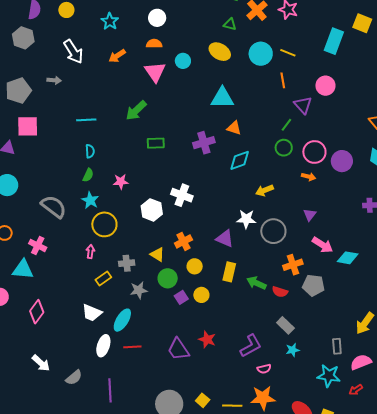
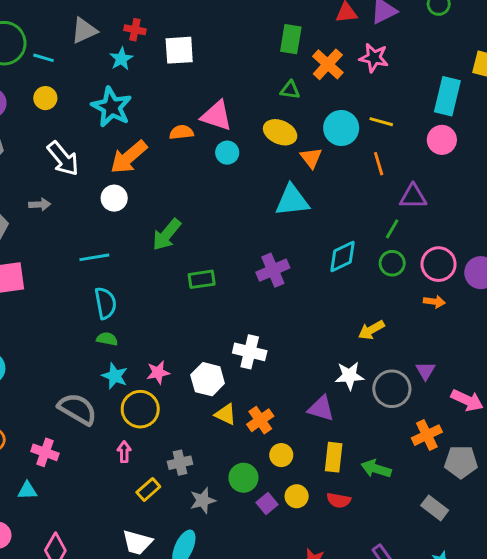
white circle: (157, 18) -> (114, 198), moved
cyan star: (110, 21) -> (112, 107), size x1.5
orange arrow: (117, 56) -> (129, 157), size x1.5
pink triangle: (155, 72) -> (217, 116), moved, turned -30
pink circle: (325, 86) -> (442, 140), moved
purple triangle: (303, 105) -> (413, 196), turned -42
orange triangle: (234, 128) -> (311, 158), moved, turned 42
cyan semicircle: (90, 151) -> (105, 303), size x1.5
cyan diamond: (240, 160) -> (343, 256), moved
green semicircle: (88, 175) -> (107, 339), turned -96
pink star: (121, 182) -> (158, 372), moved
gray semicircle: (54, 207) -> (77, 409), moved
purple triangle: (310, 215) -> (425, 371), moved
yellow triangle: (157, 254) -> (226, 414), moved
cyan triangle: (23, 269) -> (27, 491), size x0.6
red semicircle: (280, 292) -> (339, 500), moved
gray rectangle: (285, 325) -> (435, 508), moved

